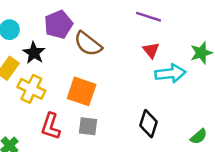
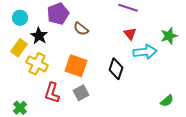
brown semicircle: (88, 44) -> (81, 29), size x0.7
black diamond: (149, 124) -> (116, 69), moved
gray square: (88, 126) -> (81, 93), turned -35

